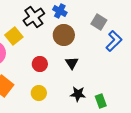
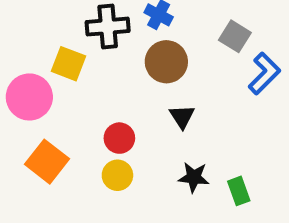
black cross: (34, 17) -> (108, 27), turned 30
yellow square: (14, 36) -> (69, 64), turned -30
red circle: (40, 64) -> (119, 138), moved

